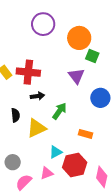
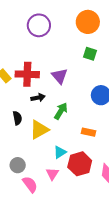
orange circle: (79, 38) -> (88, 22), moved
purple triangle: (76, 76) -> (60, 76), moved
pink triangle: (47, 173) -> (52, 174), turned -32
pink semicircle: (24, 182) -> (30, 184), turned 102

